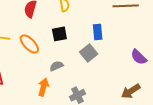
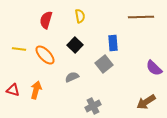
black square: (59, 34) -> (75, 45), turned -35
orange arrow: (43, 87) -> (36, 90), moved

